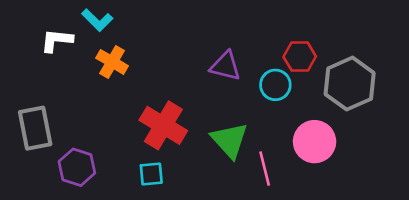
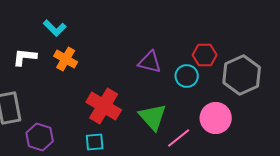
white L-shape: (57, 40) -> (25, 57), moved
pink line: (265, 169) -> (179, 138), turned 65

